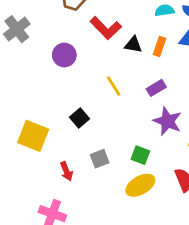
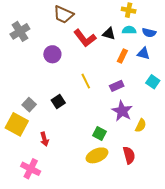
black triangle: (133, 45) -> (109, 34), moved
yellow square: (33, 136) -> (17, 124), moved
gray square: (100, 159) -> (29, 105), moved, turned -32

